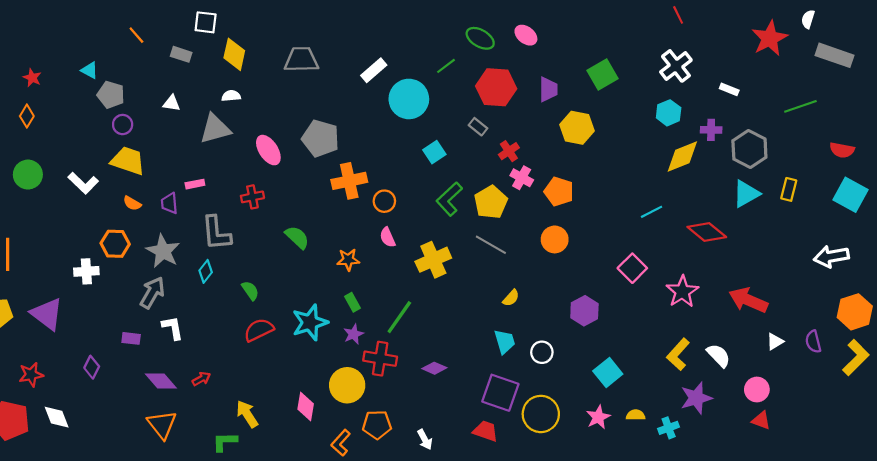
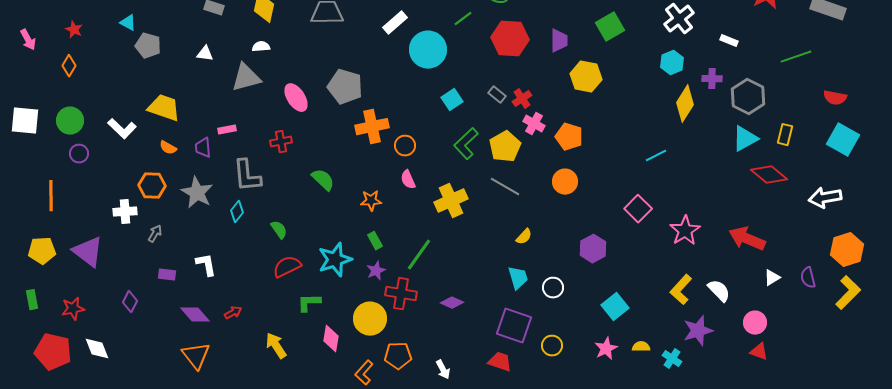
purple circle: (123, 125) -> (79, 154), moved
gray rectangle: (478, 127) -> (497, 95), moved
yellow diamond: (682, 156) -> (685, 104), turned -36
red diamond: (707, 232) -> (769, 175), moved
gray arrow: (152, 293) -> (155, 234), moved, size x0.6
yellow circle: (541, 414) -> (552, 346), size x0.6
cyan cross: (669, 428) -> (672, 359), turned -36
green L-shape: (225, 442) -> (309, 303), moved

